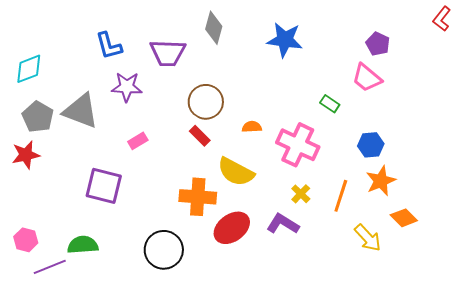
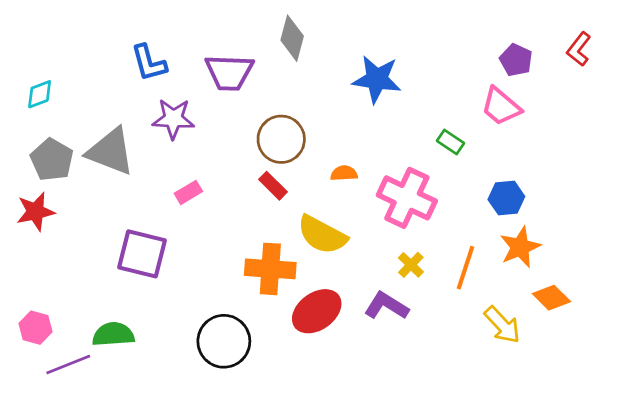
red L-shape: (442, 19) -> (579, 49), moved
blue star: (285, 40) -> (377, 79), moved
cyan diamond: (29, 69) -> (40, 94), size x0.7

